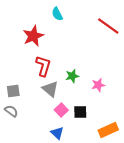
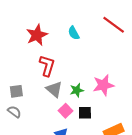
cyan semicircle: (57, 14) -> (74, 33), moved
green star: (72, 76) -> (77, 90), moved
pink star: (98, 85) -> (103, 85), size x1.5

